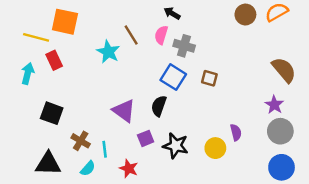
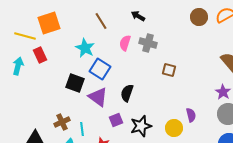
orange square: (65, 22) -> (49, 23), turned -30
brown line: (131, 35) -> (101, 21), moved
pink semicircle: (161, 35) -> (125, 43), moved
blue square: (173, 77) -> (100, 69), moved
black square: (52, 113) -> (75, 83), moved
brown cross: (81, 141) -> (62, 122), turned 35
black star: (176, 146) -> (141, 126), turned -30

